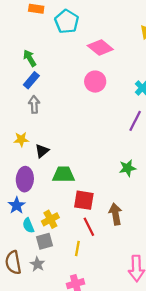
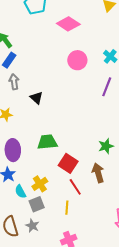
pink circle: (95, 82) -> (77, 60), moved
black triangle: (42, 151) -> (36, 98), moved, turned -32
green star: (127, 168) -> (106, 146), moved
red square: (84, 200) -> (68, 163), turned 30

